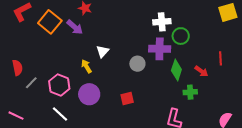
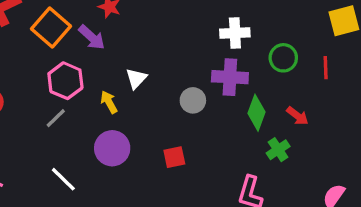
green circle: (181, 36) -> (283, 58), moved
red line: (221, 58) -> (326, 68), moved
gray line: (31, 83) -> (56, 118), moved
pink hexagon: (59, 85) -> (65, 81), moved
green cross: (190, 92) -> (278, 150), turned -32

